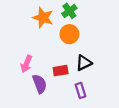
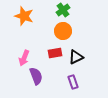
orange star: (43, 18) -> (24, 16), moved
red rectangle: (61, 71) -> (55, 53), moved

